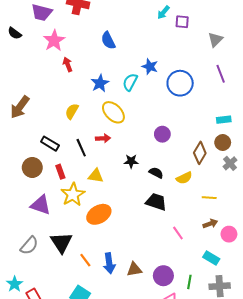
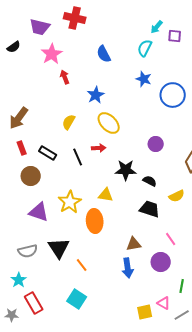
black semicircle: (15, 33) -> (14, 47), turned -72
cyan semicircle: (130, 82) -> (145, 48), moved
black star: (131, 161) -> (126, 170), size x1.5
red rectangle: (60, 172) -> (22, 148), moved
yellow triangle: (96, 176) -> (106, 195), moved
yellow semicircle: (184, 178) -> (177, 196), moved
orange ellipse: (99, 214) -> (95, 221), turned -65
gray semicircle: (29, 246) -> (28, 251), turned 36
blue arrow: (109, 263) -> (128, 268), moved
brown triangle: (134, 269) -> (134, 244), moved
purple circle: (163, 276) -> (161, 262), moved
cyan star: (15, 284) -> (19, 280), moved

